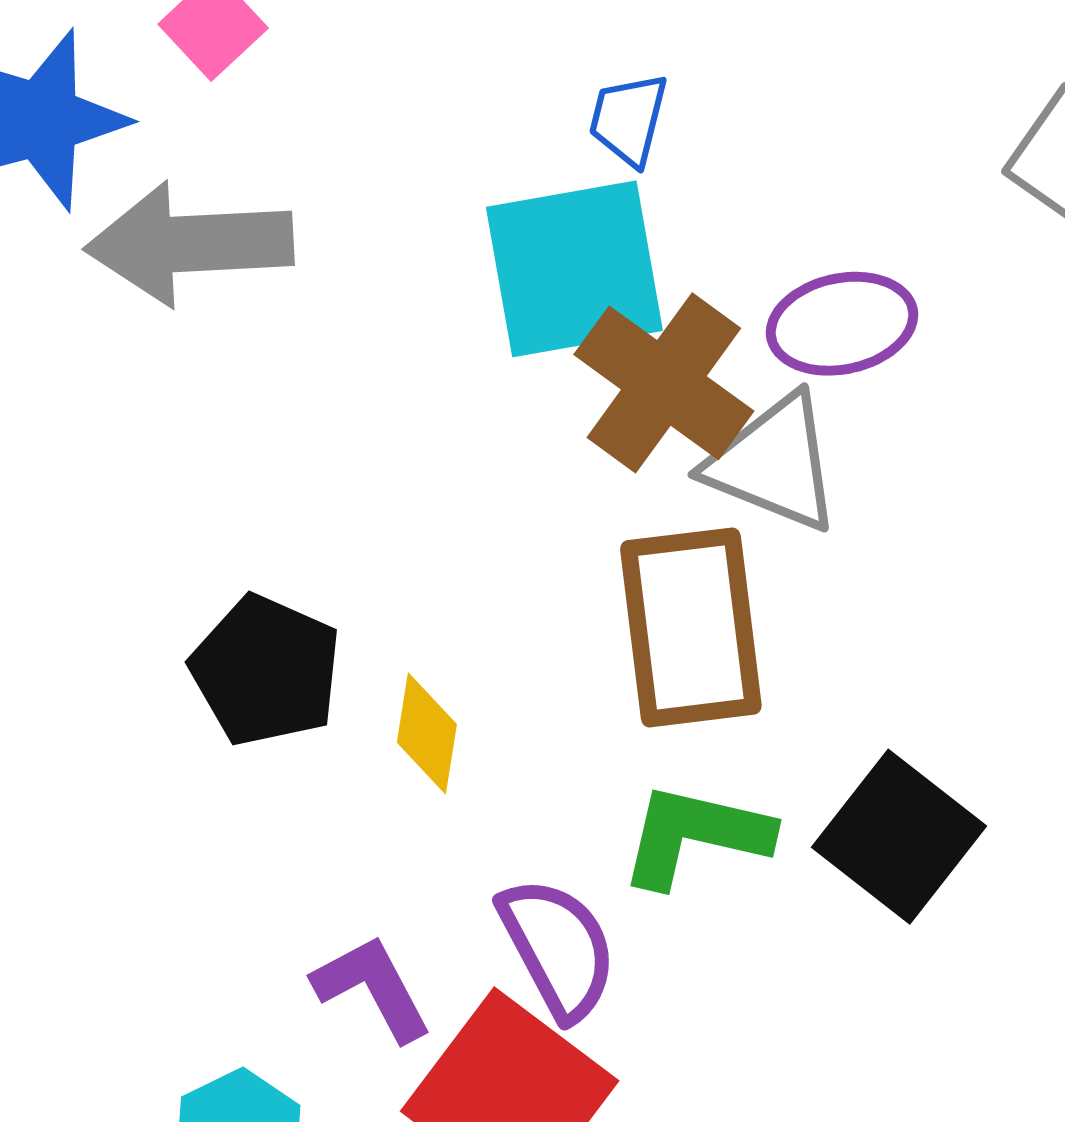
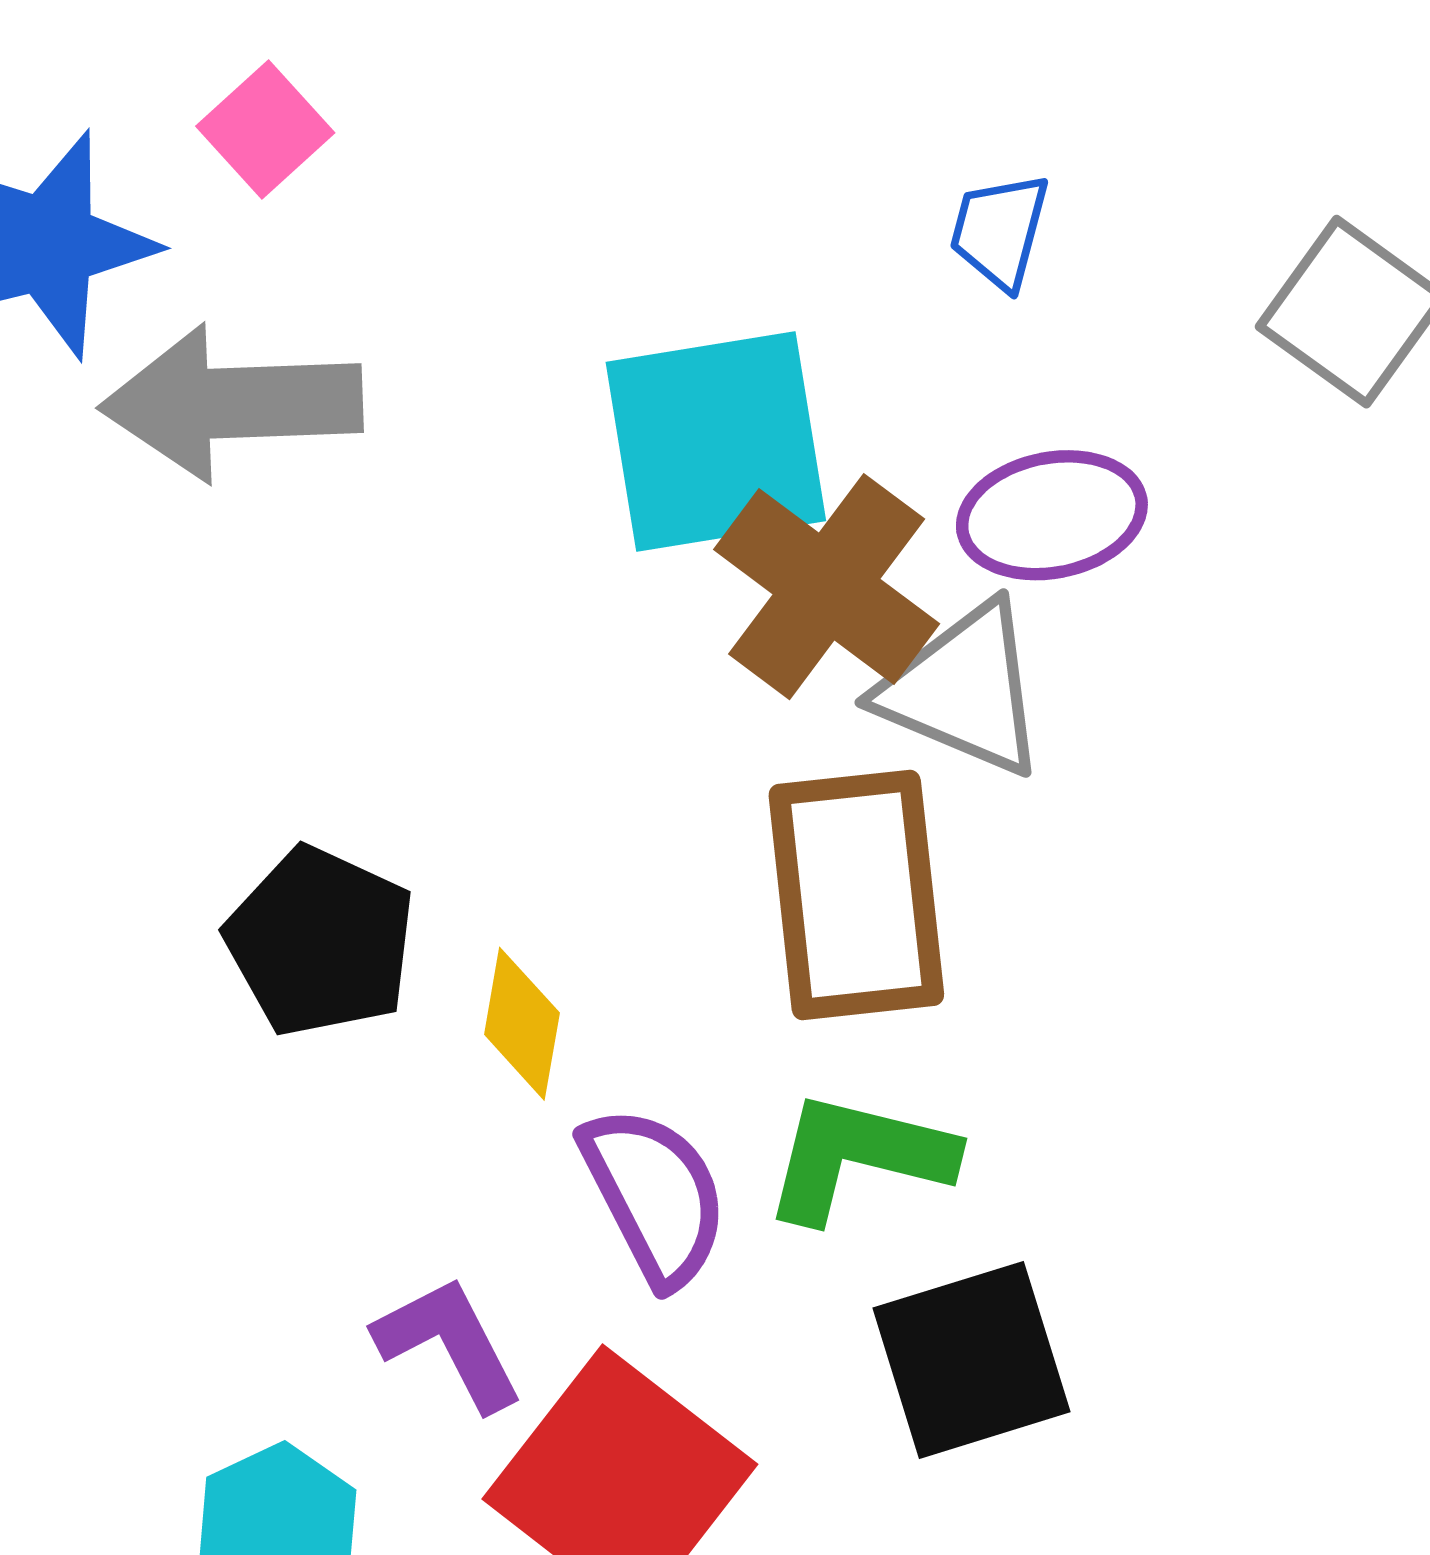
blue trapezoid: (628, 119) -> (999, 231), moved
black square: (899, 837) -> (971, 1360), moved, turned 34
purple semicircle: (558, 948) -> (655, 1195), moved

